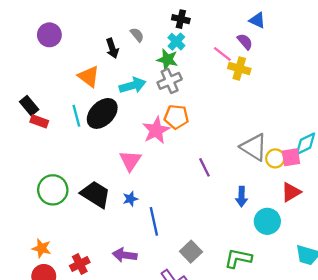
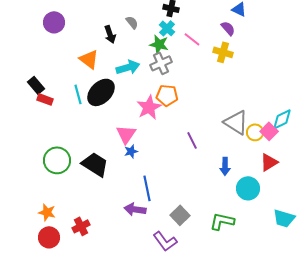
pink line: (222, 54) -> (192, 39), moved
pink square: (291, 157) -> (269, 131), turned -36
blue star: (130, 199) -> (131, 151), moved
purple arrow: (125, 255) -> (135, 209), moved

